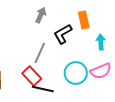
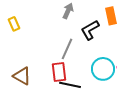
red rectangle: (32, 76) -> (59, 72), turned 36

